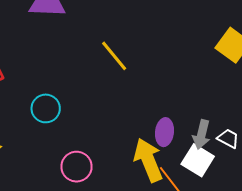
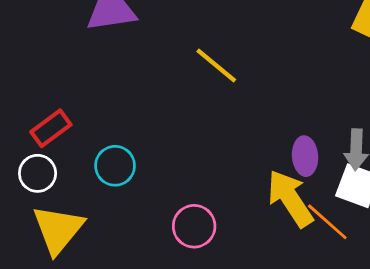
cyan circle: (46, 108) -> (115, 166), moved

